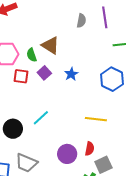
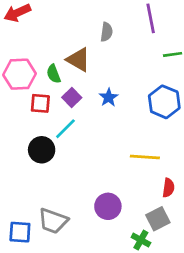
gray semicircle: (81, 21) -> (107, 32), moved
cyan line: (41, 118) -> (65, 129), moved
black circle: (13, 129) -> (42, 150), moved
red semicircle: (90, 149) -> (168, 188), moved

